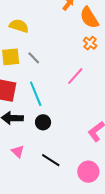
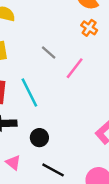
gray line: (34, 58) -> (49, 53), moved
black circle: (43, 122) -> (39, 138), moved

